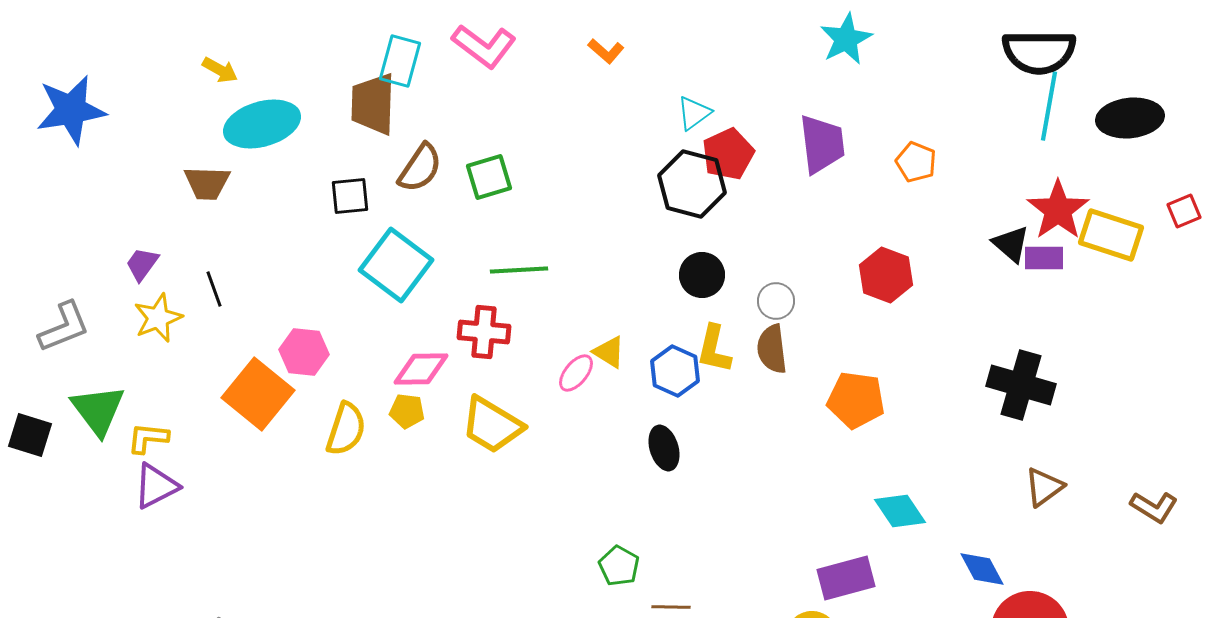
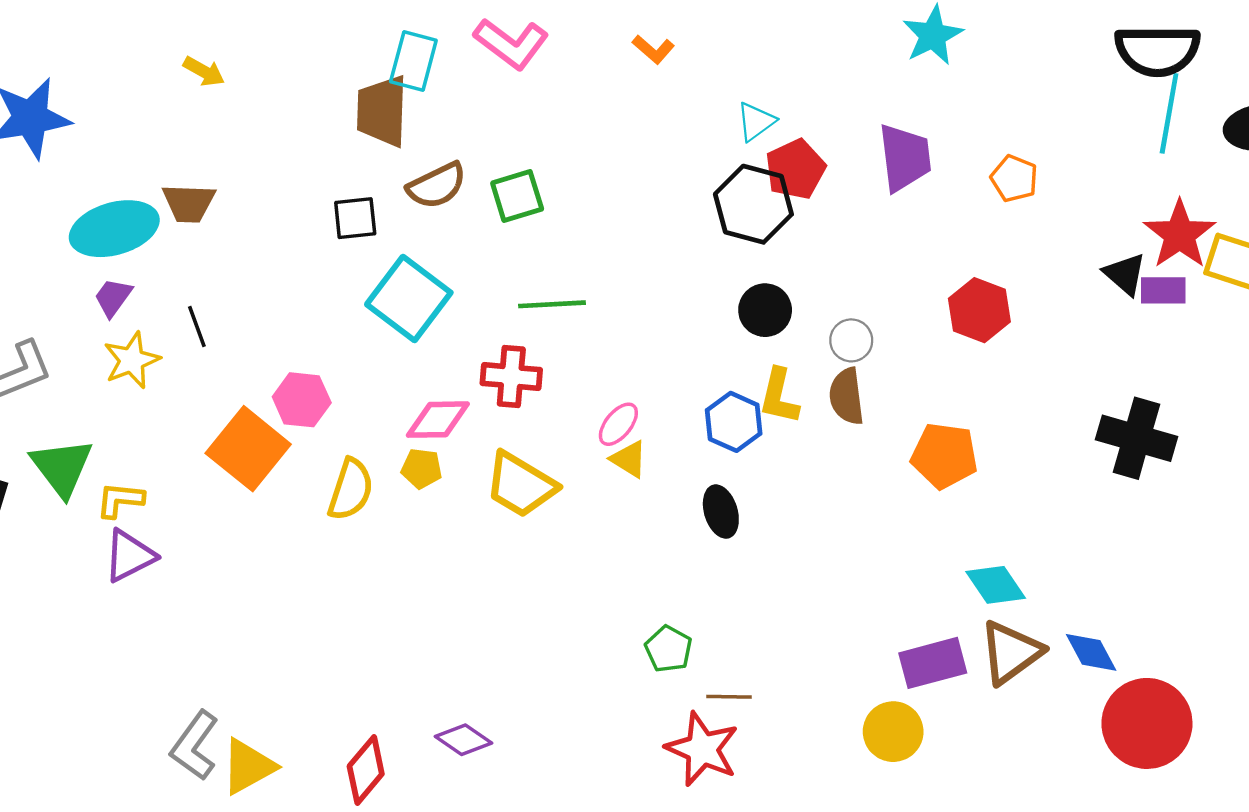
cyan ellipse: (262, 124) -> (114, 229), moved
brown semicircle: (420, 168) -> (437, 186), turned 30
yellow triangle: (609, 352) -> (629, 459), moved
brown triangle: (1044, 487) -> (1011, 652), moved, size x1.4

